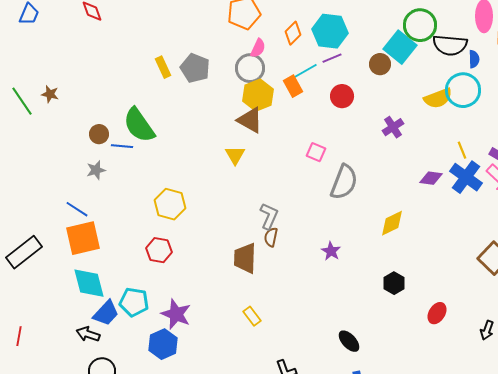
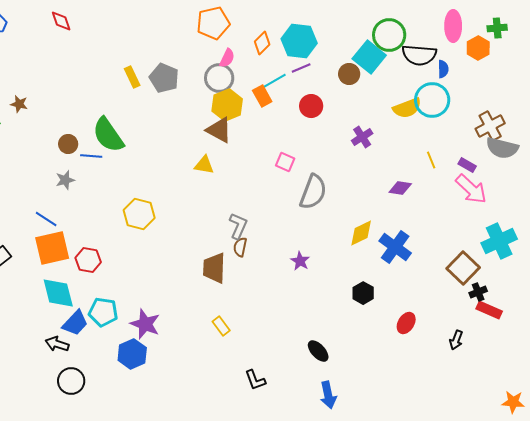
yellow triangle: (235, 155) -> (204, 165), turned -50
blue cross: (466, 177) -> (395, 247), moved
red hexagon: (159, 250) -> (88, 260), moved

